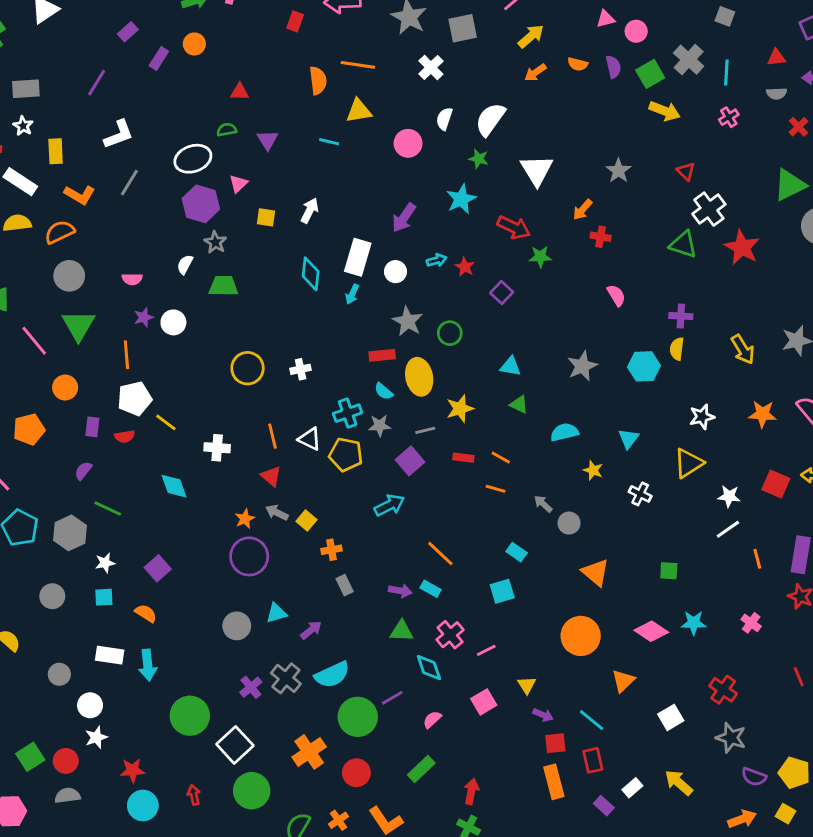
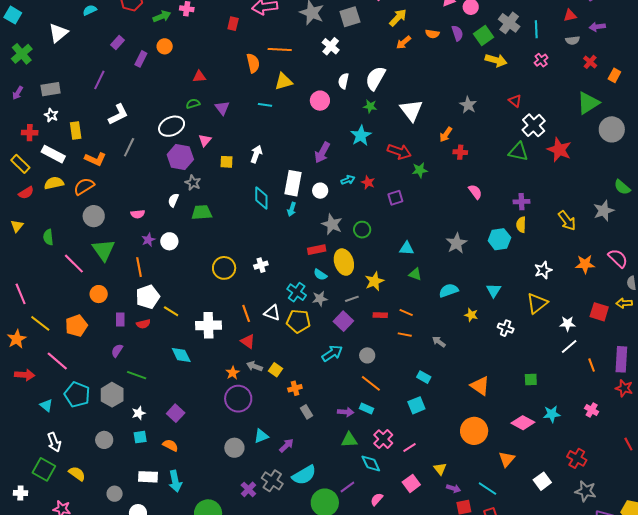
purple square: (502, 293) -> (395, 198), turned 35
cyan cross: (348, 413) -> (297, 292), turned -30
white cross: (217, 448) -> (208, 325), size x1.4
gray circle: (569, 523) -> (367, 355), moved

